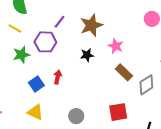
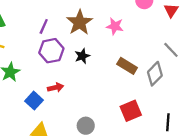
purple hexagon: (45, 42) -> (51, 51), moved
pink star: (116, 46) -> (115, 26), moved
red arrow: (58, 77) -> (56, 88), turned 80

